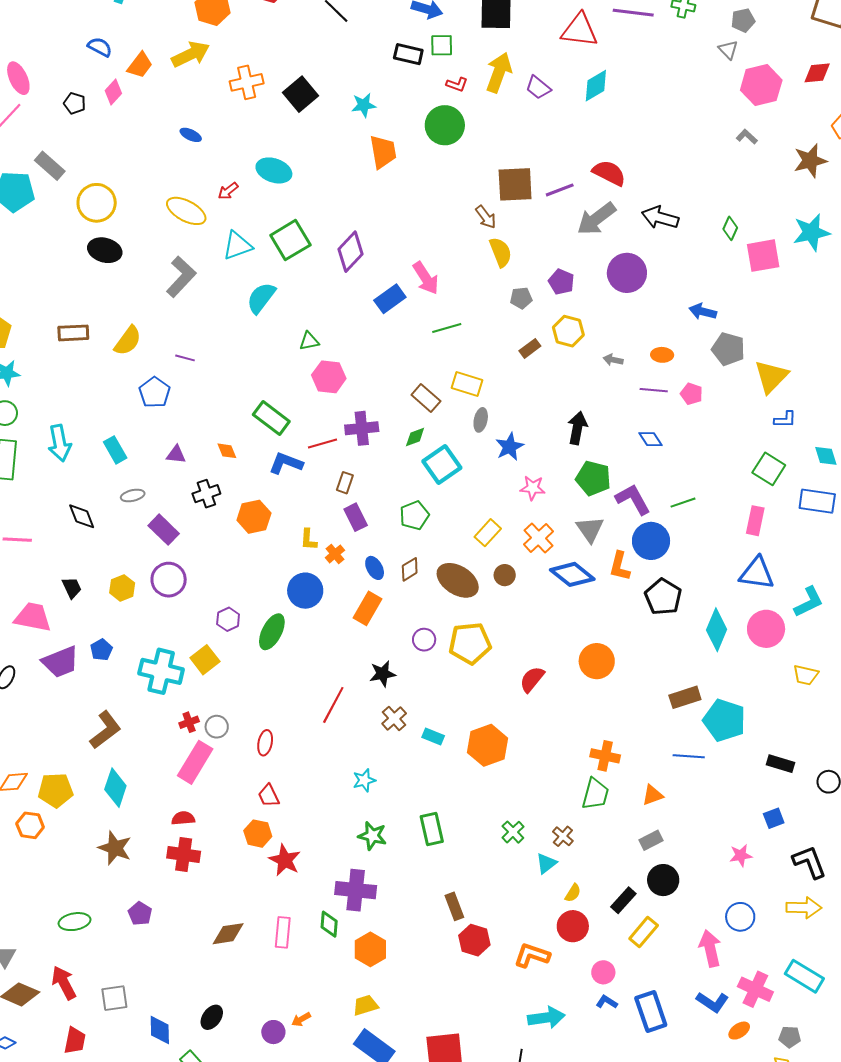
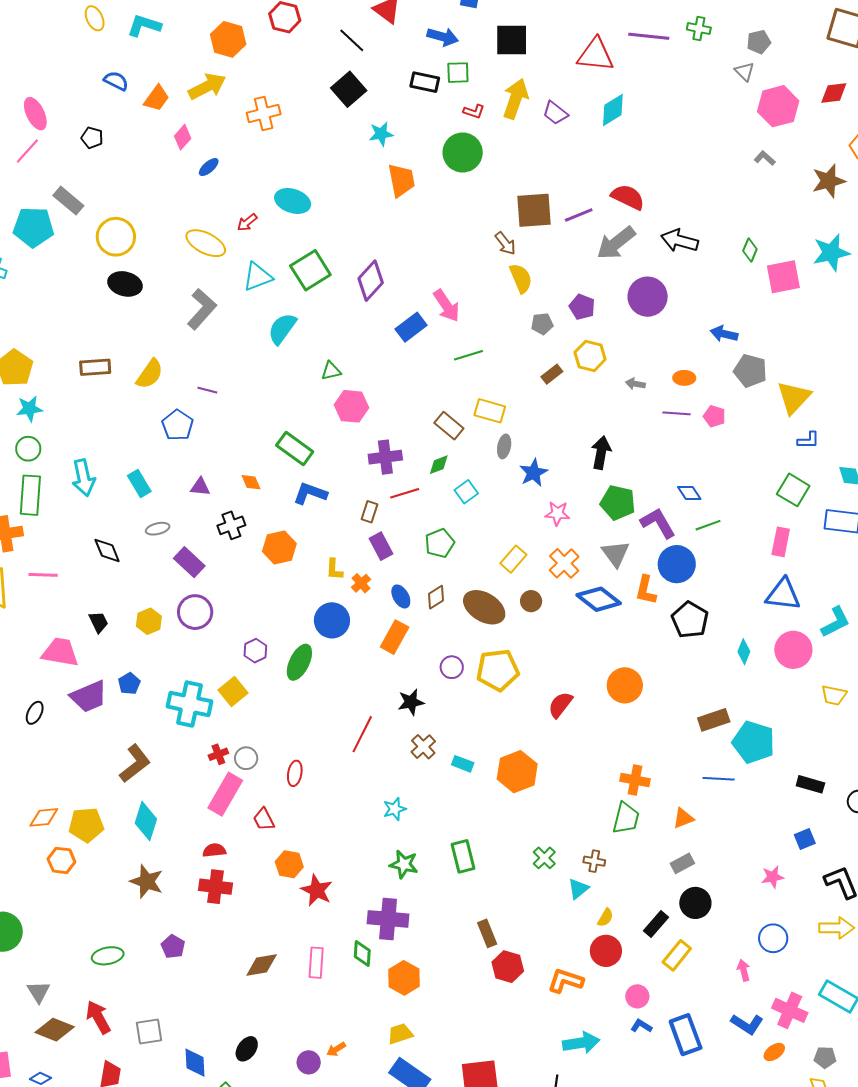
pink diamond: (113, 92) -> (183, 137), moved
black square: (301, 94) -> (349, 89), moved
blue ellipse: (191, 135) -> (209, 167), turned -65
blue diamond: (651, 439) -> (689, 493), moved
red line: (323, 444) -> (405, 493), moved
cyan square: (442, 464) -> (466, 492), size x0.6
cyan diamond: (717, 630) -> (744, 652), size x0.6
red trapezoid: (269, 796) -> (264, 819), moved
brown cross: (563, 836) -> (594, 861), turned -30
pink arrow: (710, 948) -> (744, 970), size x0.6

